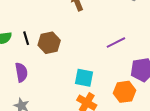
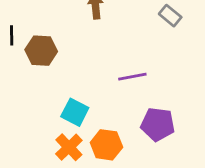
orange hexagon: (125, 92) -> (106, 145), moved

